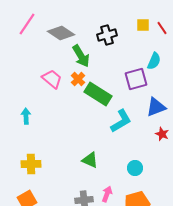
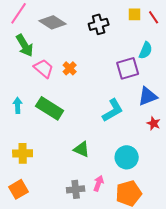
green arrow: (81, 56) -> (25, 45), moved
green rectangle: (98, 94) -> (50, 108), moved
cyan circle: (135, 168) -> (127, 157), size x1.5

